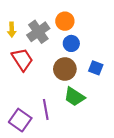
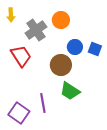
yellow arrow: (12, 30) -> (11, 15), moved
blue circle: (71, 43) -> (75, 47), moved
blue square: (96, 68) -> (95, 49), moved

